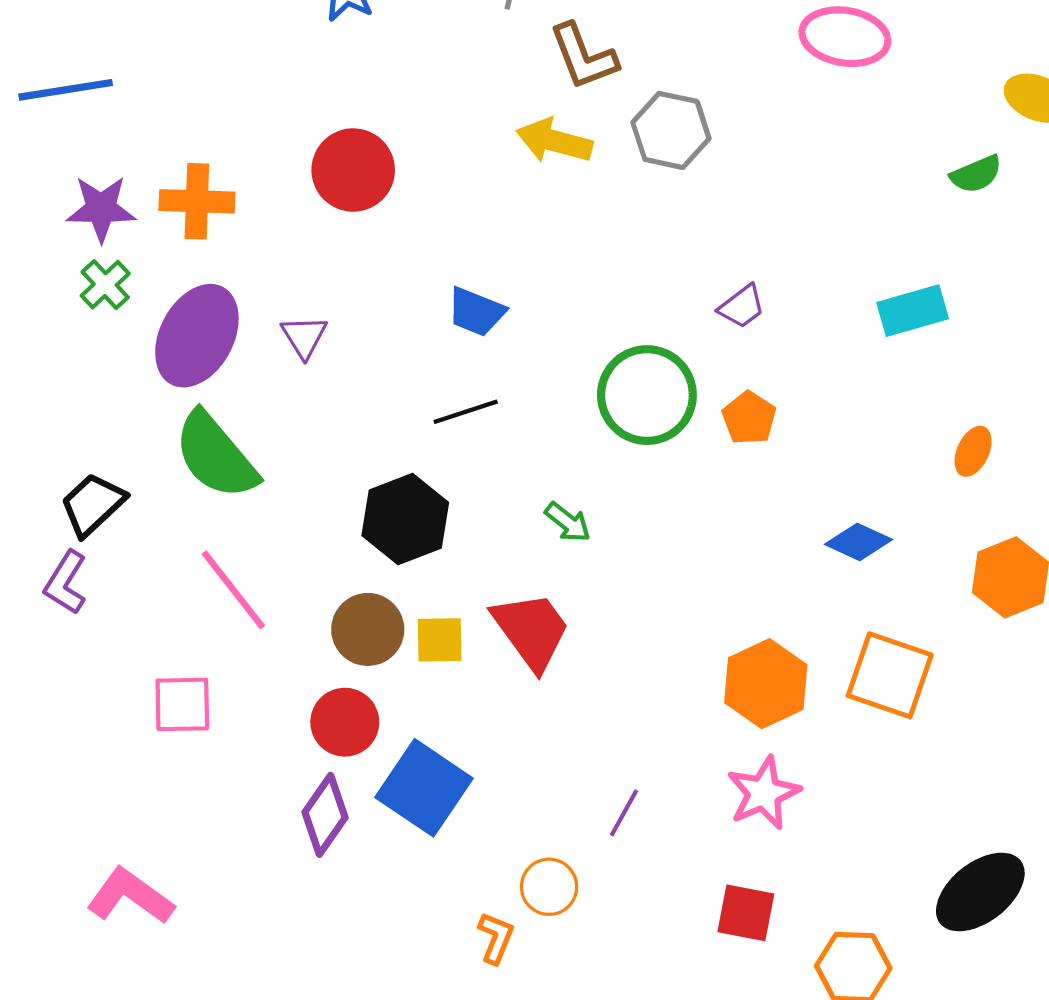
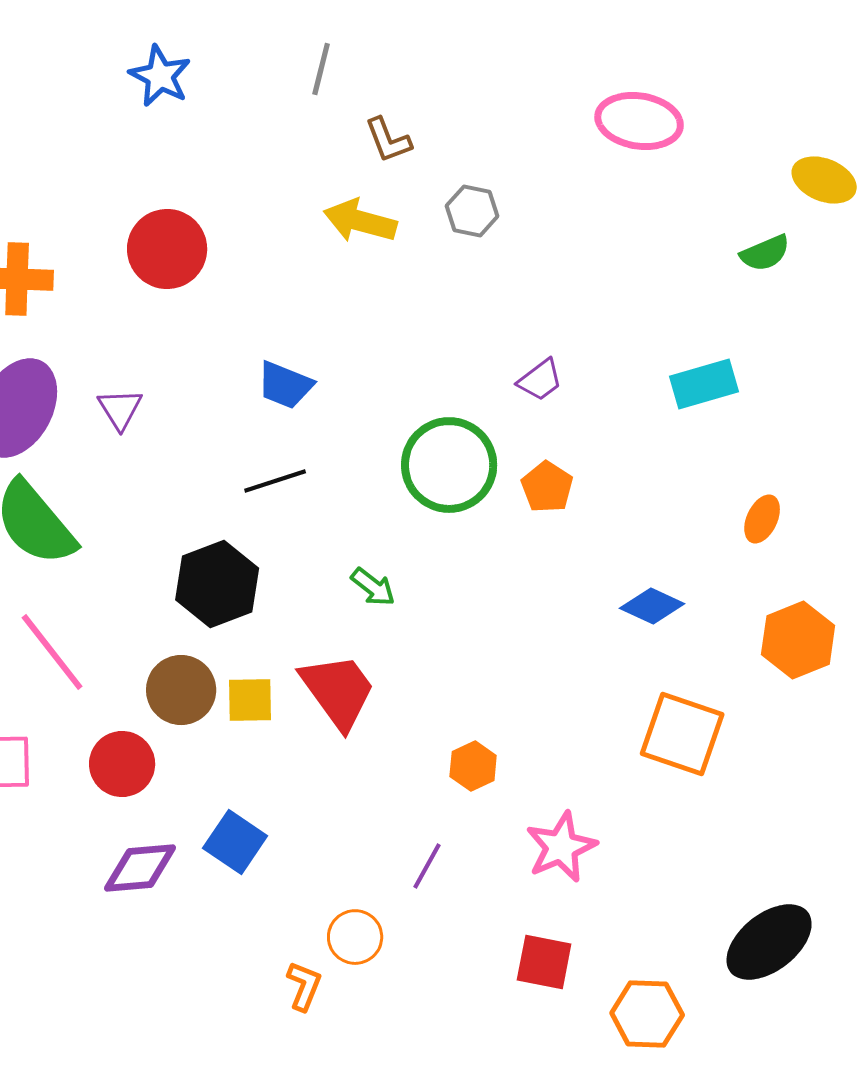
brown L-shape: (583, 56) -> (388, 140), size x0.7
gray hexagon: (671, 130) -> (472, 211), size x0.7
orange hexagon: (766, 684) -> (473, 766), moved, size x0.6
red circle: (345, 722) -> (122, 764), moved
blue square: (424, 788) -> (235, 842), size x0.7
purple diamond: (325, 815) -> (140, 868), turned 50

